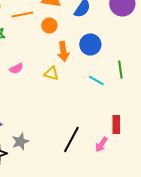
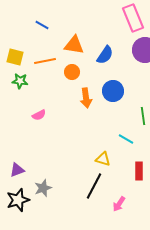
yellow triangle: (51, 73) -> (103, 159), moved
cyan line: (96, 80) -> (126, 139), moved
pink arrow: (101, 144) -> (119, 204), moved

